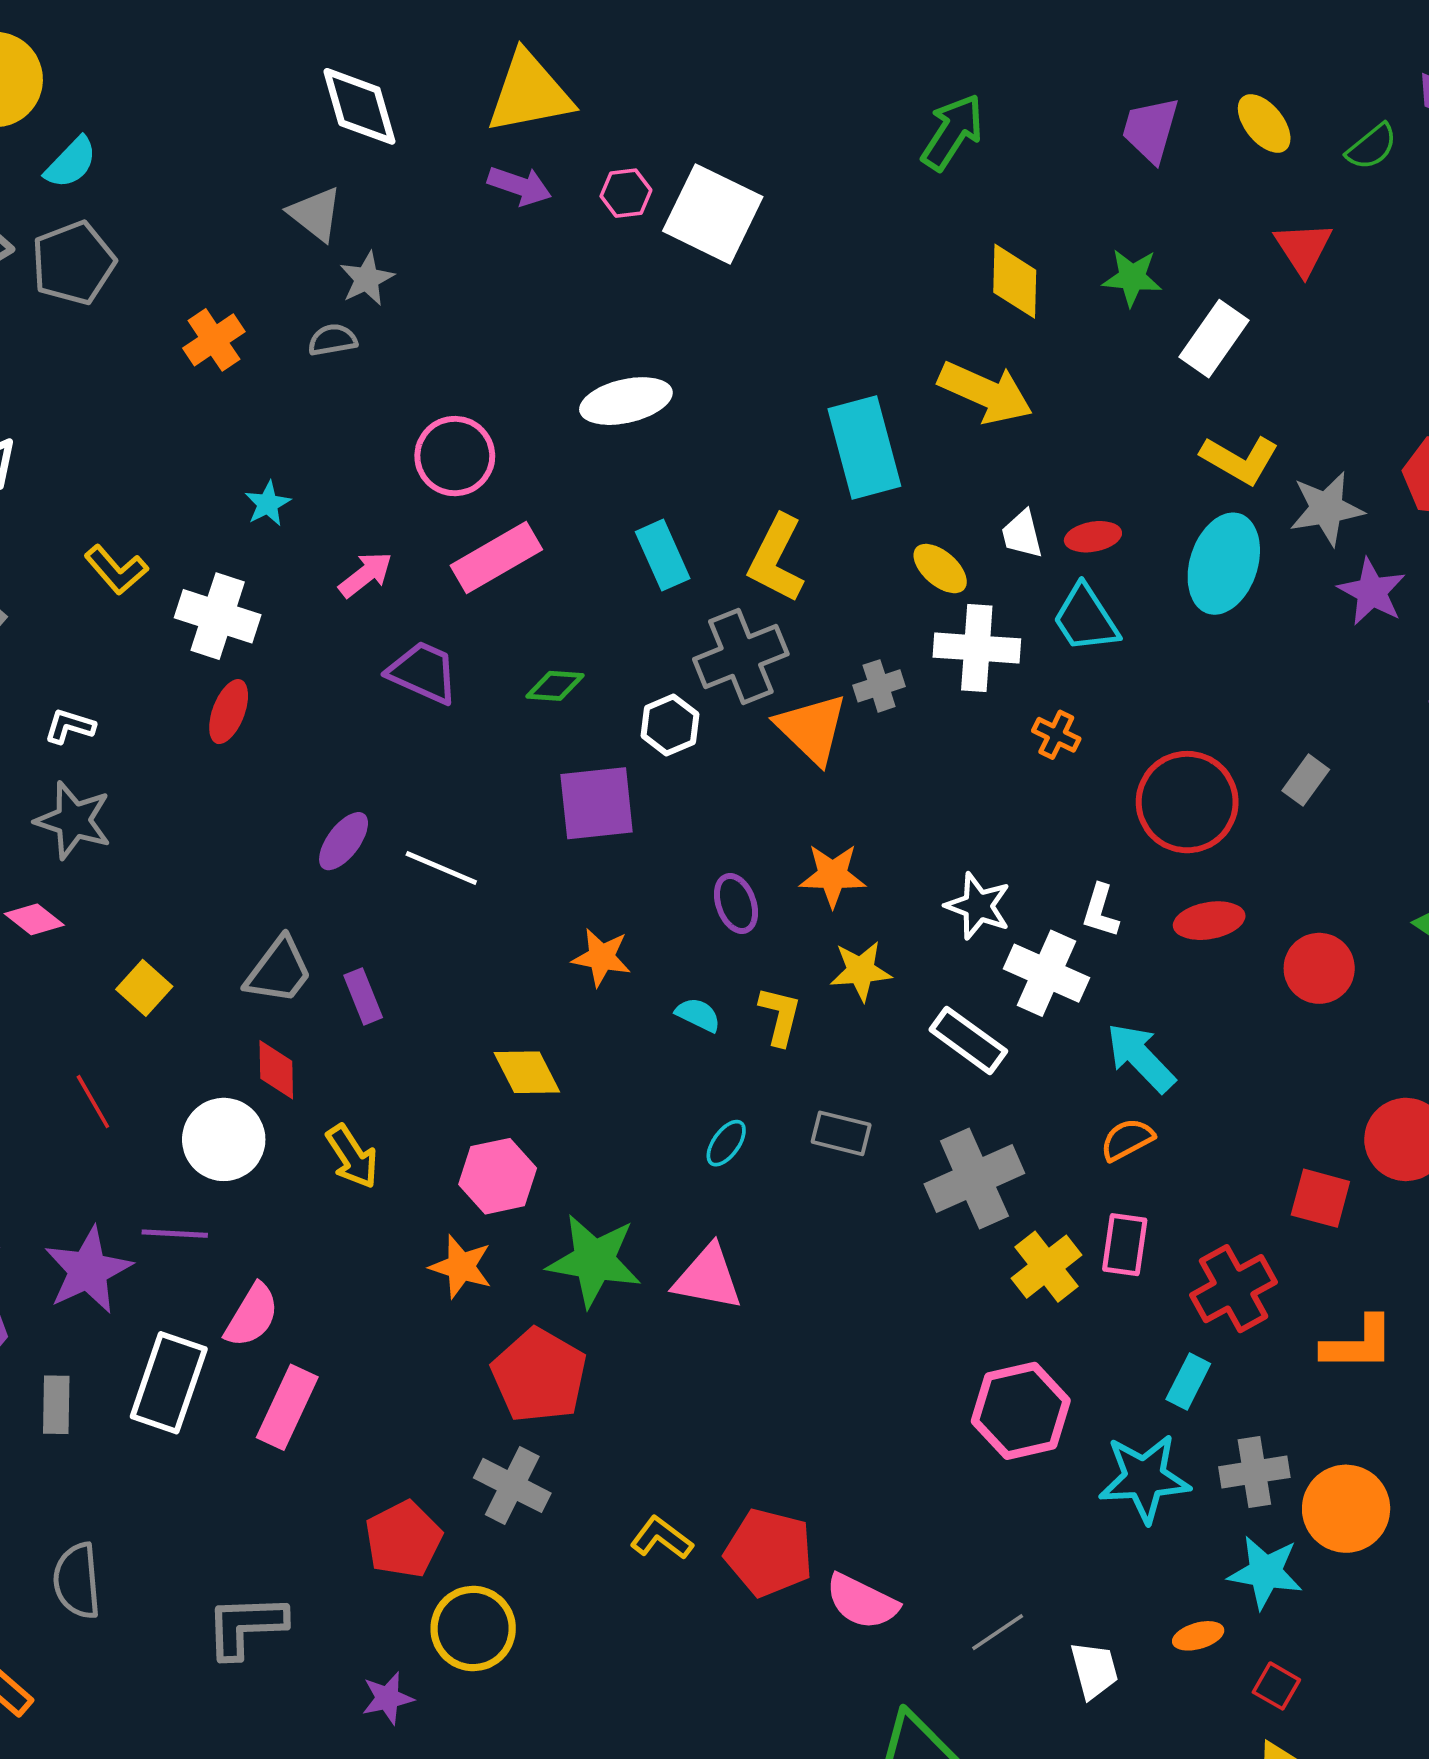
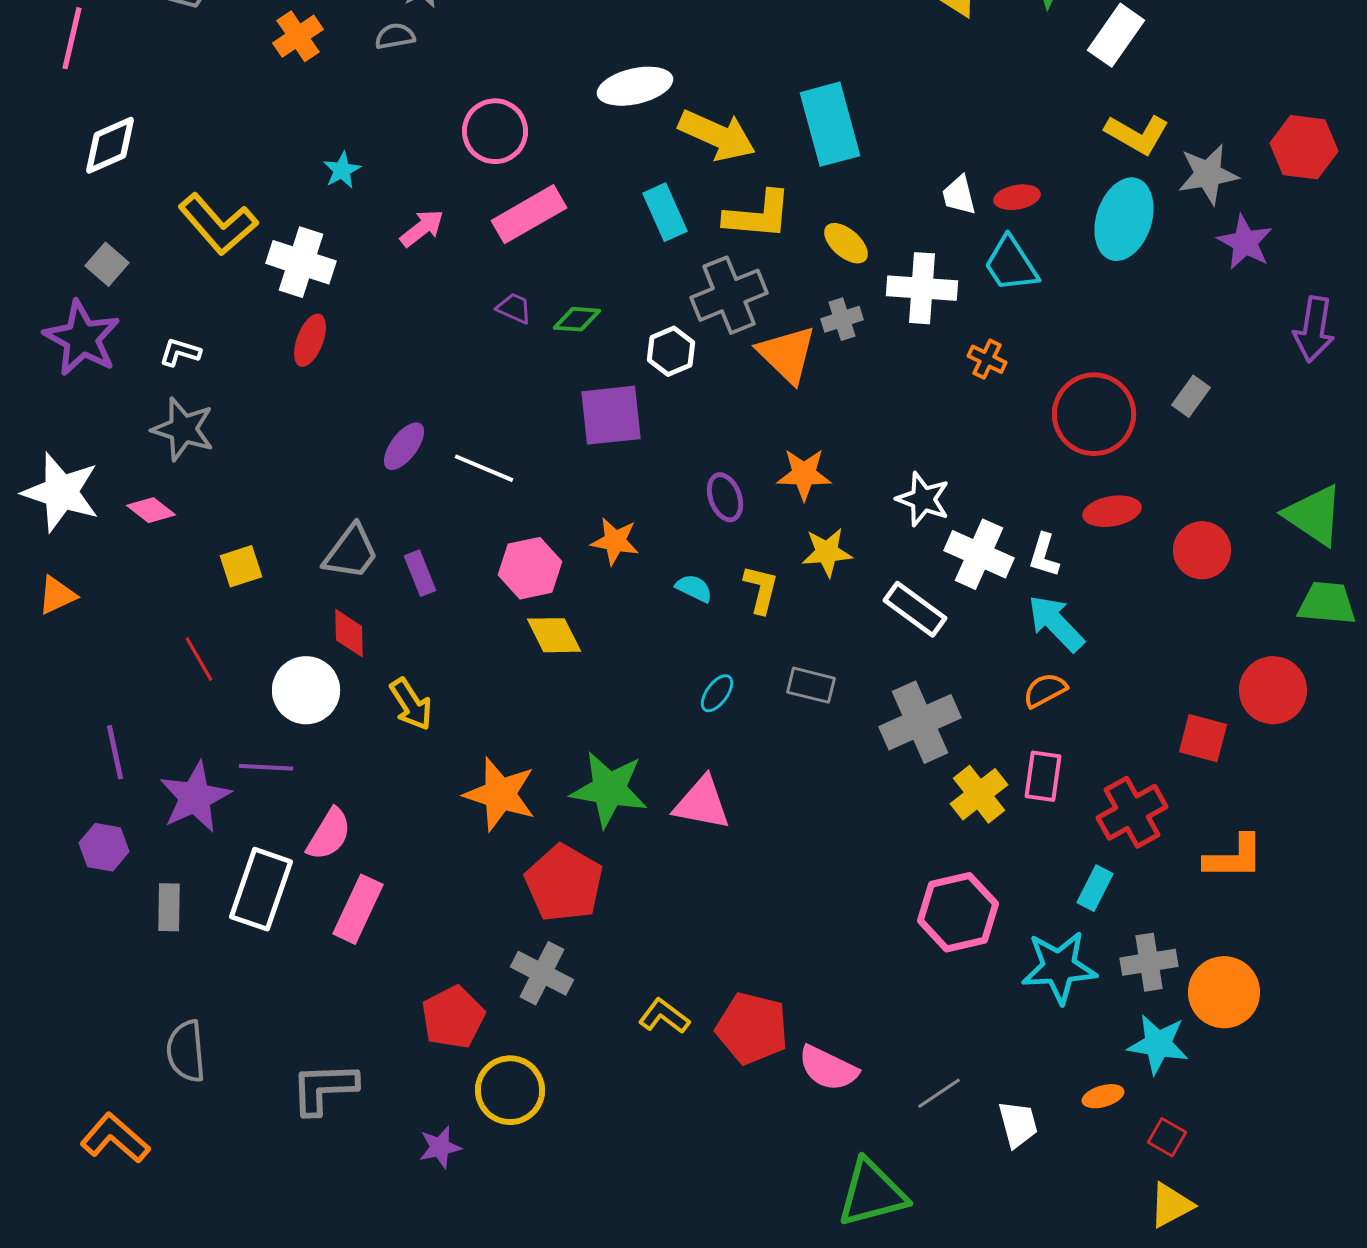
yellow arrow: (985, 392) -> (717, 135), moved
yellow L-shape: (776, 559) -> (758, 215), turned -112
yellow ellipse: (940, 569) -> (846, 243), moved
yellow L-shape: (116, 570) -> (218, 224), size x1.5
purple trapezoid: (423, 672) -> (514, 308), moved, size x0.6
white L-shape: (1100, 911) -> (1044, 555), moved
yellow square: (144, 988) -> (241, 566), turned 30
pink hexagon: (498, 1176) -> (530, 568), moved
orange star: (461, 1267) -> (500, 794), size x1.4

